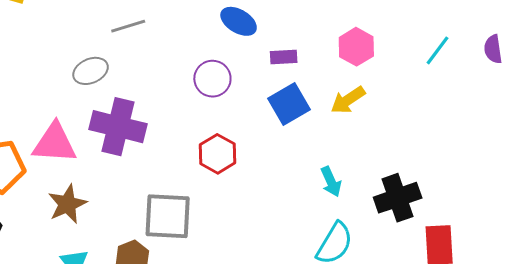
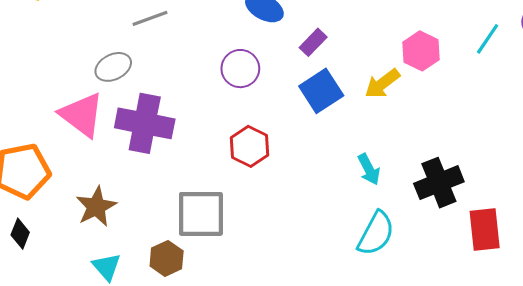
pink hexagon: (356, 47) -> (421, 51), moved
cyan line: (437, 50) -> (488, 39), moved
purple rectangle: (284, 57) -> (313, 42), turned -40
pink triangle: (55, 143) -> (82, 115), moved, turned 36

